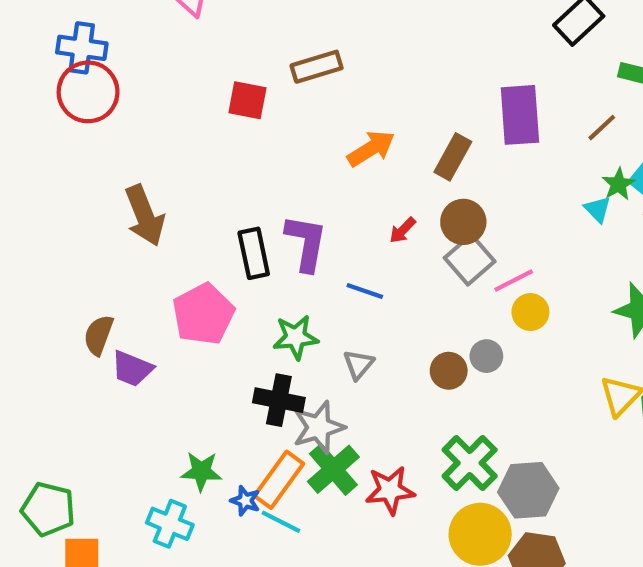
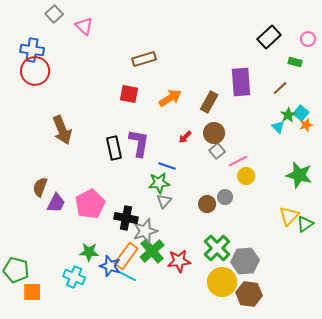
red square: (247, 100) -> (129, 94), moved
gray square: (470, 260) -> (217, 151), size x0.7
pink pentagon: (203, 314) -> (90, 204), moved
green star: (296, 337) -> (159, 183), moved
purple trapezoid: (132, 369) -> (56, 203), turned -85
blue star: (245, 501) -> (110, 266), size x1.5

